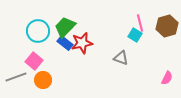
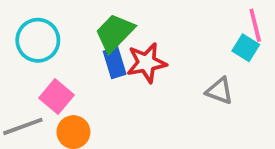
cyan circle: (38, 31) -> (38, 40), moved
blue rectangle: (65, 43) -> (115, 63), turned 35

